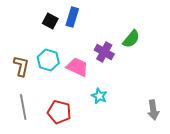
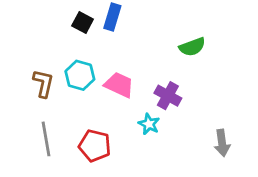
green semicircle: (131, 39) -> (192, 47), turned 30
purple cross: (104, 52) -> (168, 96), moved

